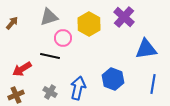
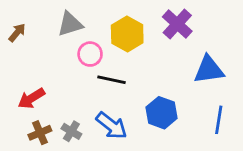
black line: (50, 56) -> (111, 80), moved
blue arrow: (78, 88) -> (111, 126), turned 115
brown cross: (16, 95) -> (40, 133), moved

